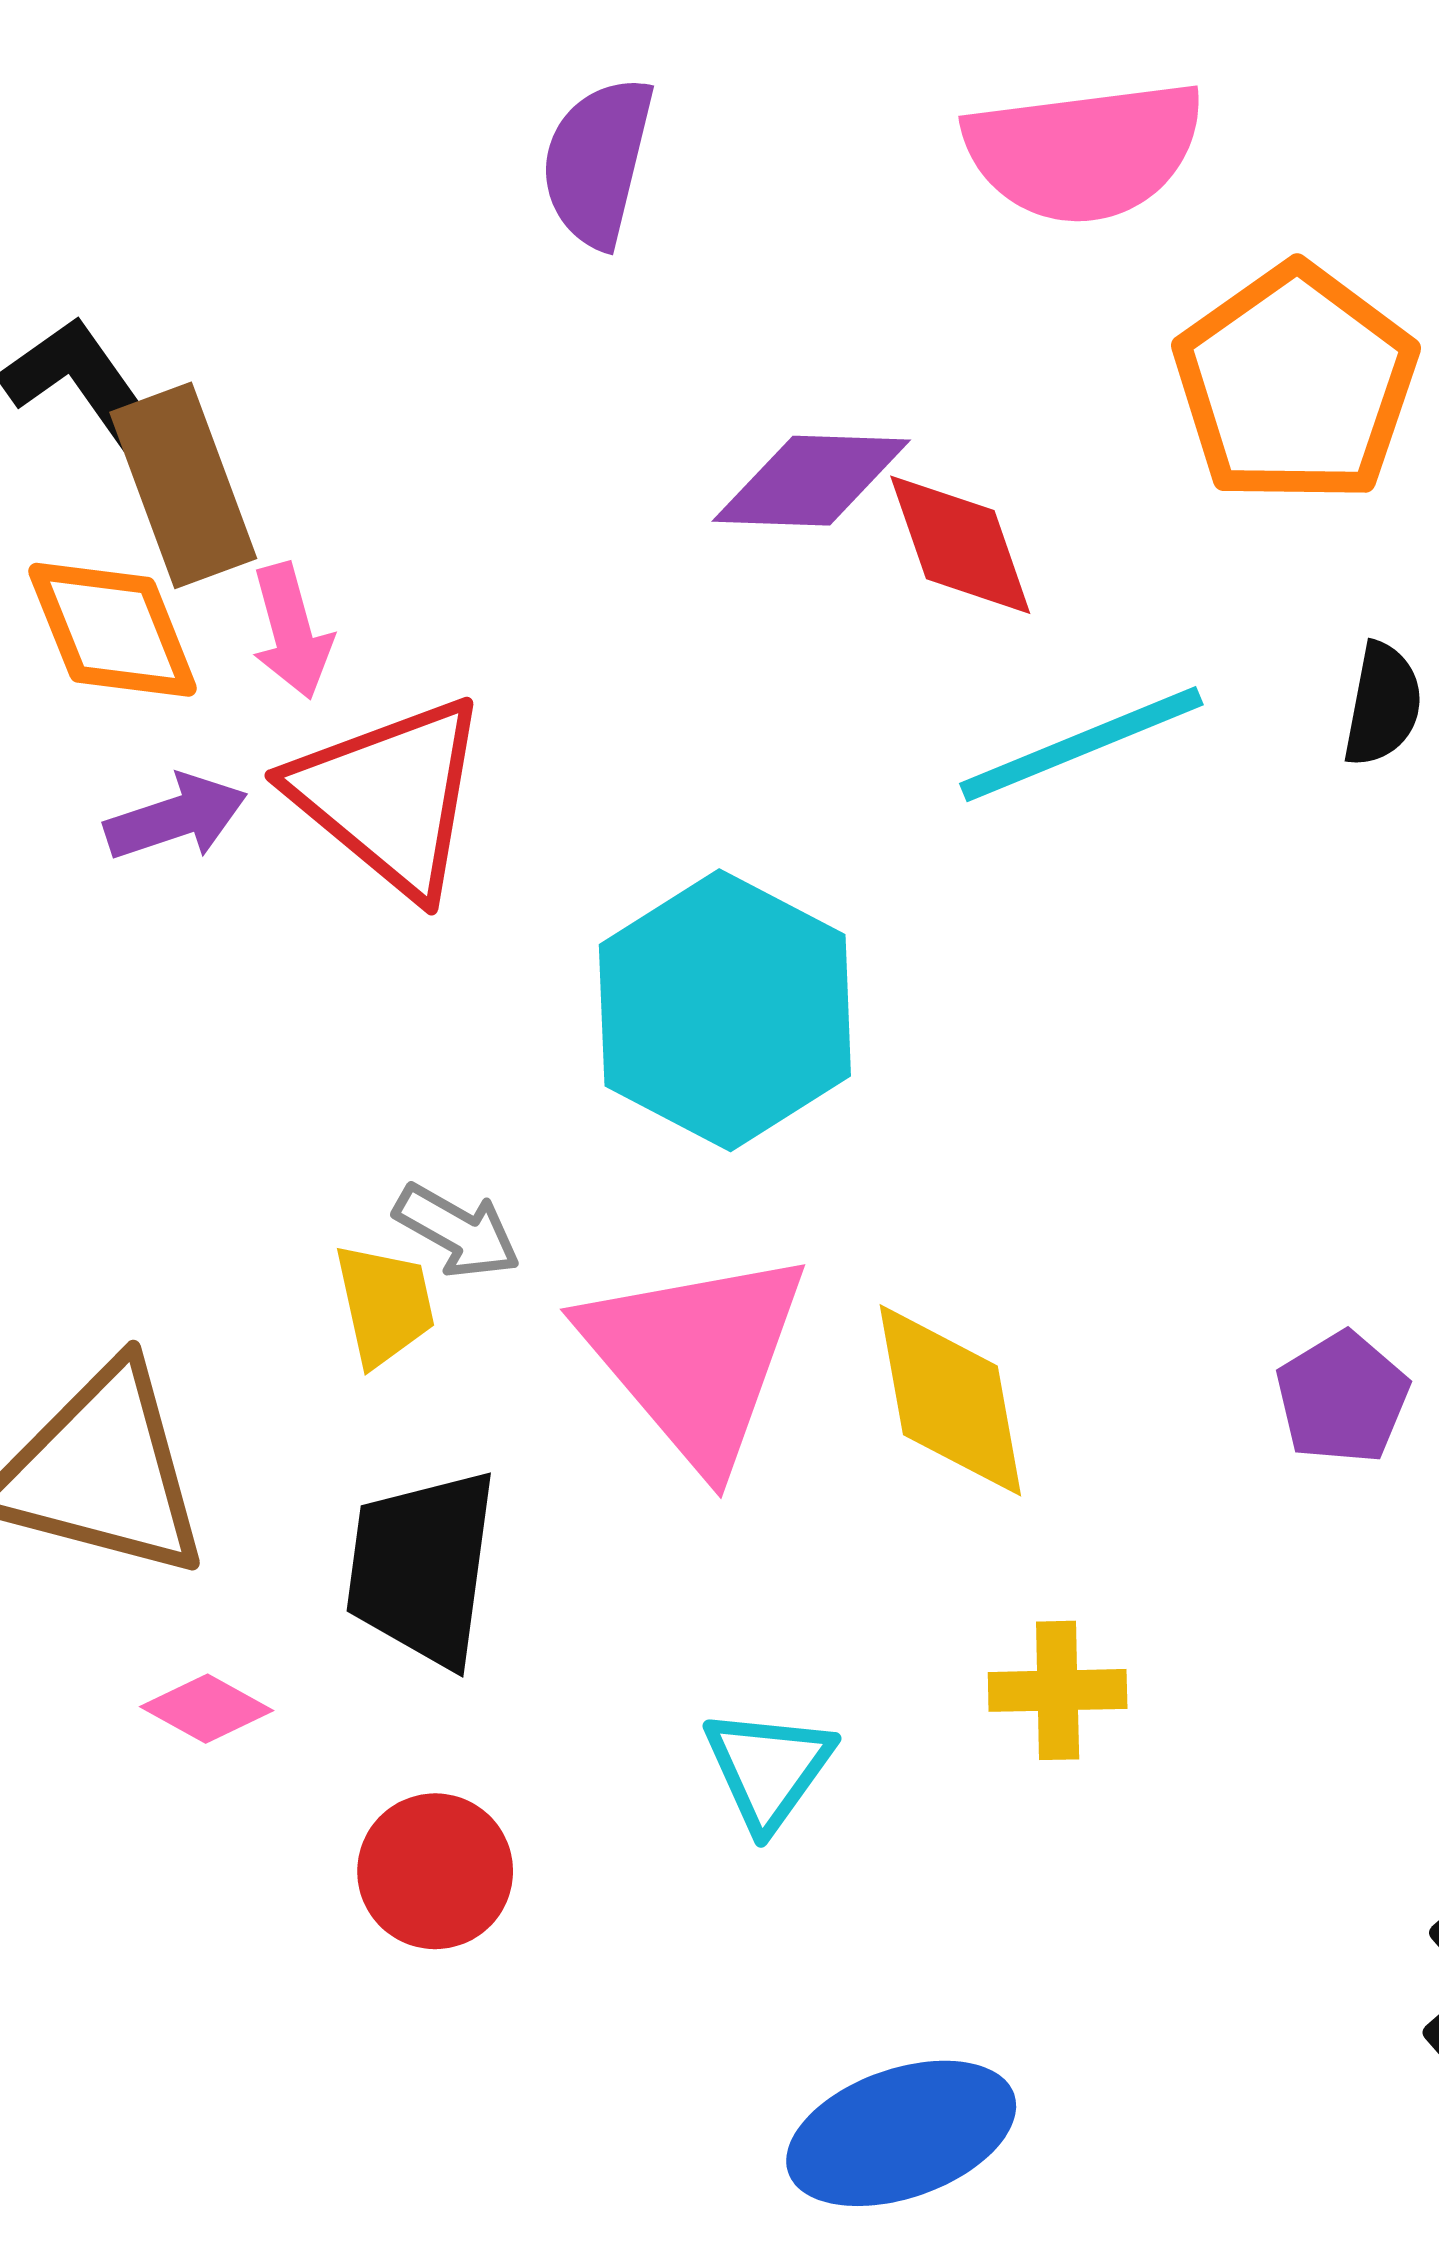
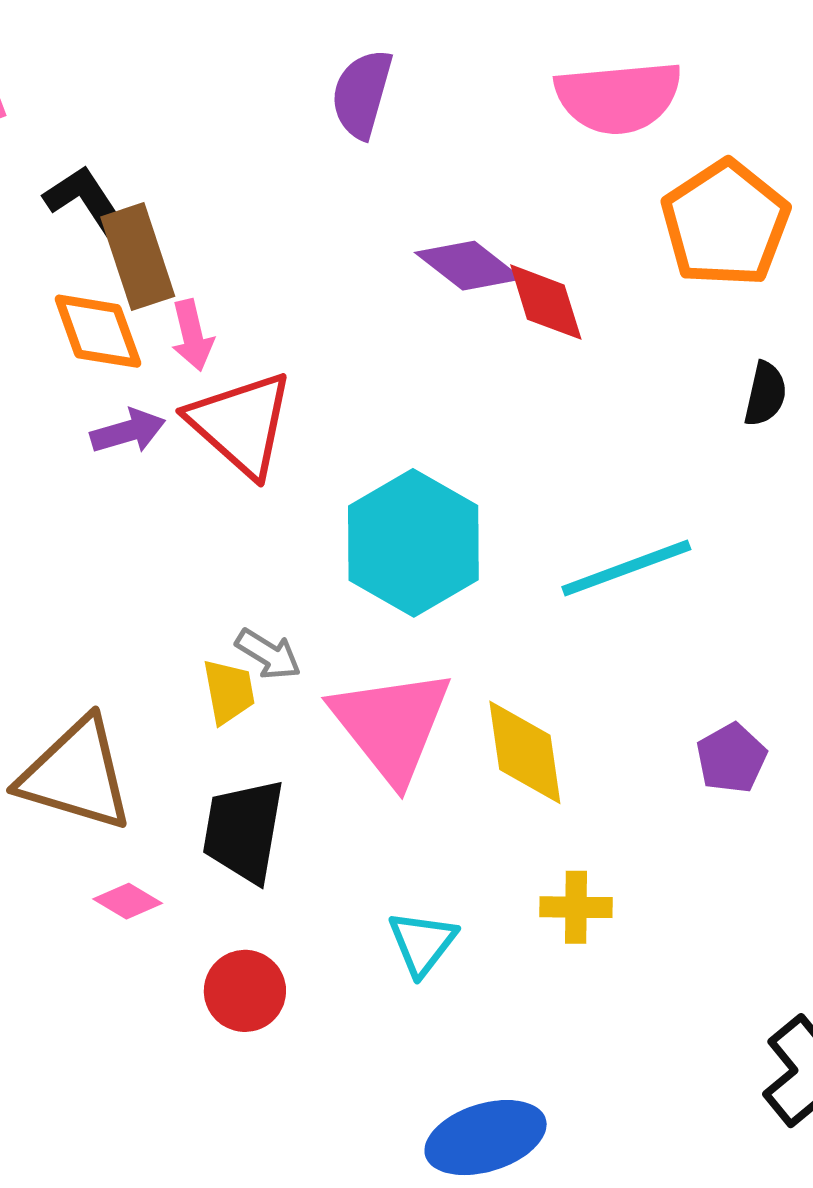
purple diamond: (811, 481) -> (469, 266), turned 34
cyan line: (1081, 744) -> (626, 568), moved

